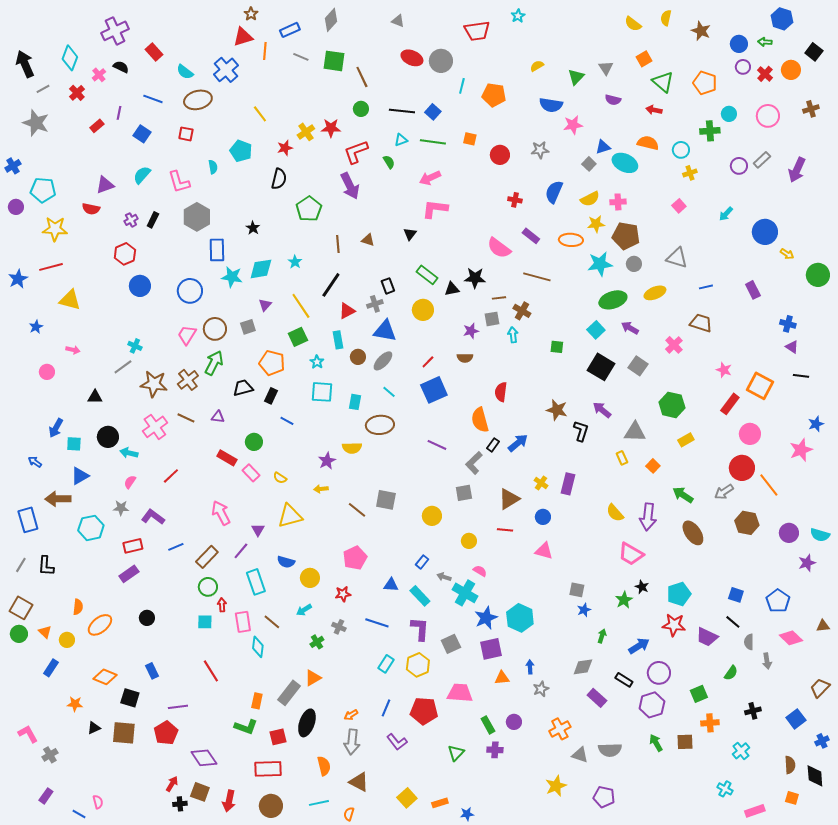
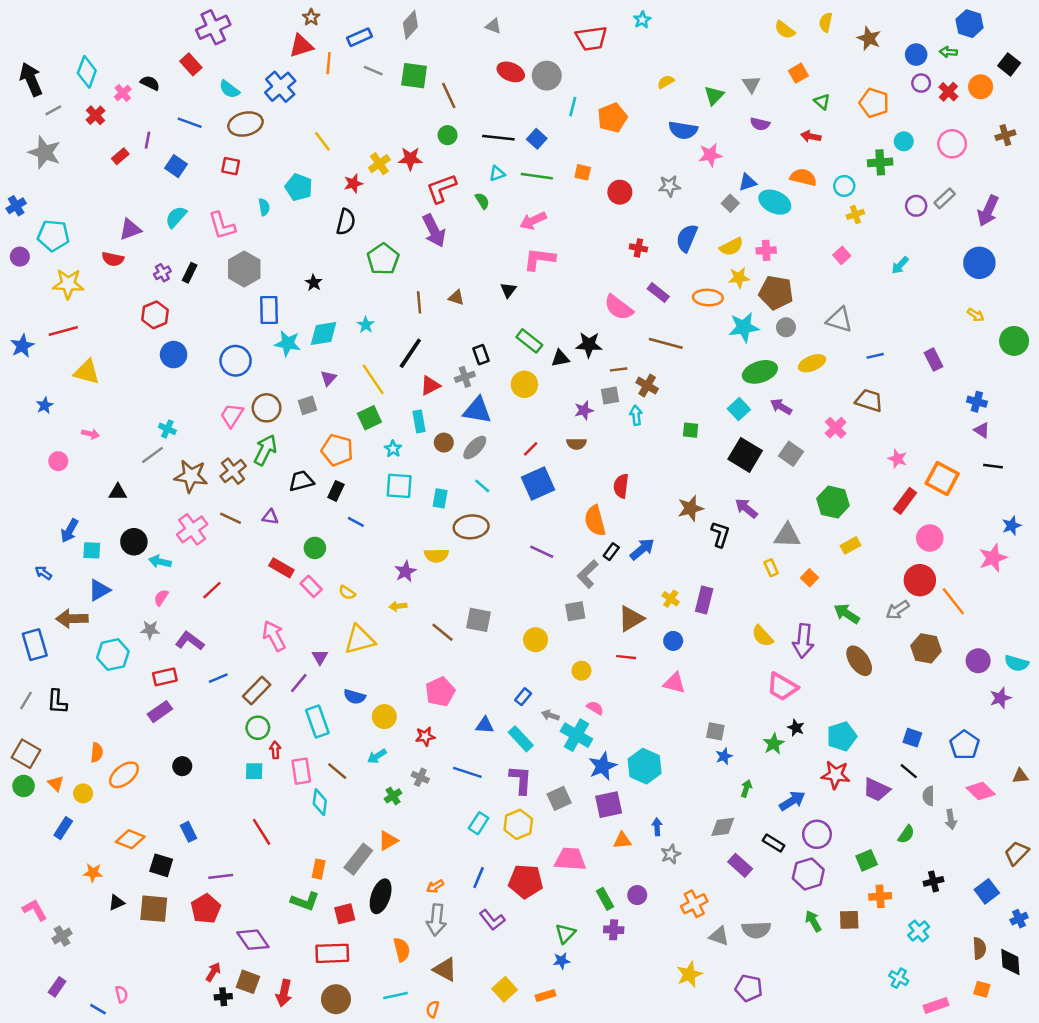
purple cross: (115, 31) -> (213, 27), moved
green triangle: (663, 82) -> (822, 102), size x0.6
orange pentagon: (494, 95) -> (612, 118), turned -30
blue circle: (765, 232) -> (979, 263), moved
brown star: (557, 410) -> (691, 508), turned -30
blue star: (467, 814) -> (562, 961), moved

